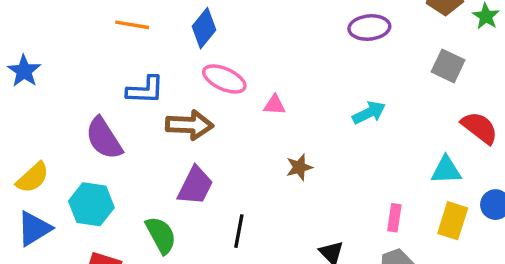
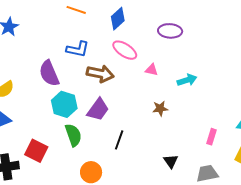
purple ellipse: (369, 28) -> (170, 31), moved
cyan arrow: (369, 113) -> (187, 80), moved
cyan hexagon: (91, 204) -> (64, 104), moved
pink rectangle: (394, 218) -> (211, 137), moved

